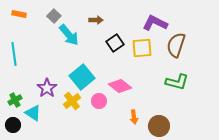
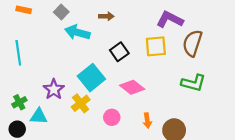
cyan arrow: (69, 35) -> (77, 32), turned 145
black square: (115, 43) -> (119, 52), moved
pink circle: (99, 101) -> (112, 117), moved
cyan triangle: (33, 113) -> (39, 116), turned -30

